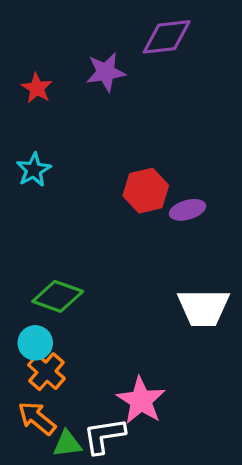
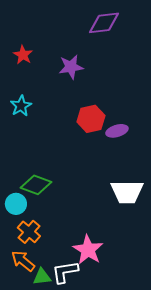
purple star: (106, 72) -> (71, 67), moved
cyan circle: (35, 343) -> (16, 204), moved

